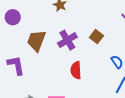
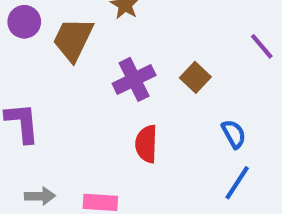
brown trapezoid: (36, 41) -> (73, 39), moved

